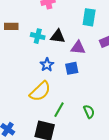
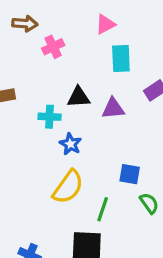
cyan cross: (38, 36) -> (50, 117), moved
blue square: (72, 68) -> (130, 174), moved, turned 32

